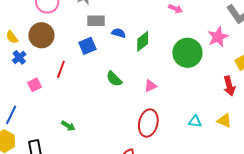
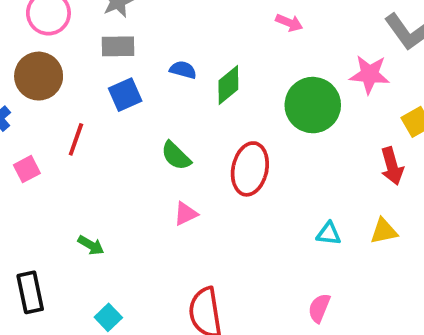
gray rectangle: (96, 21) -> (118, 46), moved
pink star: (218, 37) -> (370, 74), turned 30
pink triangle: (151, 86) -> (186, 214), moved
yellow triangle: (224, 121) -> (384, 231), turned -35
red ellipse: (148, 123) -> (250, 169), moved

